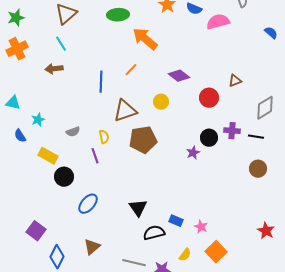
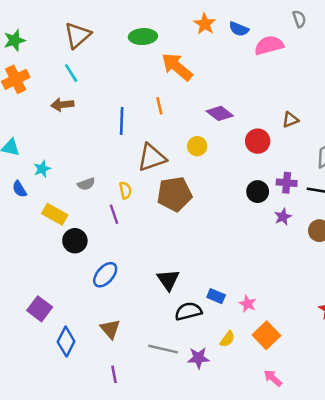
orange line: (131, 70) -> (159, 106), turned -56
purple star: (193, 153) -> (283, 217), moved
brown triangle: (92, 247) -> (110, 329), turned -30

